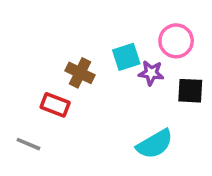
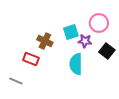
black square: (190, 91) -> (107, 51), turned 35
cyan semicircle: (155, 144) -> (76, 64), moved, turned 120

